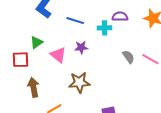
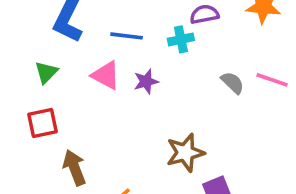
green triangle: (36, 42) -> (46, 72), moved
pink triangle: (58, 55) -> (106, 75), moved
brown star: (79, 82) -> (185, 153), moved

